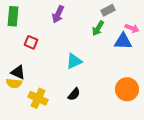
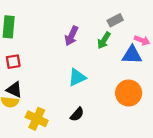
purple arrow: (58, 14) -> (71, 36), moved
red square: (31, 42) -> (13, 62), moved, turned -32
orange circle: (127, 89) -> (129, 93), moved

